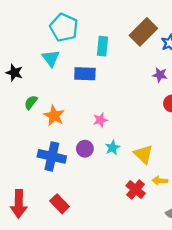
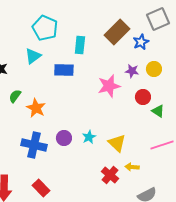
cyan triangle: (51, 58) -> (33, 56), turned 30
pink star: (100, 120) -> (109, 86), moved, size x1.6

